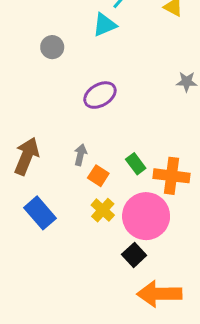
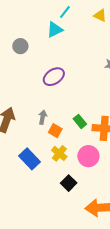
blue rectangle: (40, 213) -> (30, 159), moved
pink circle: (146, 216) -> (88, 156), size x0.7
black square: (134, 255) -> (69, 183), moved

